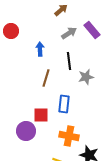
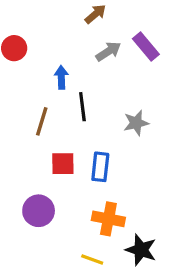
black line: (69, 61) -> (82, 107), moved
brown line: (46, 78) -> (42, 121), moved
red square: (41, 115) -> (63, 164), moved

